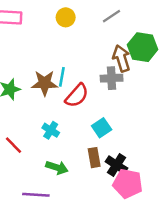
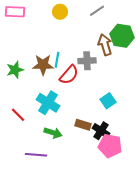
gray cross: (112, 78) -> (87, 61), moved
cyan square: (102, 128) -> (108, 101), moved
cyan cross: (51, 130) -> (48, 103), size x1.6
brown rectangle: (94, 158) -> (83, 125), turned -63

